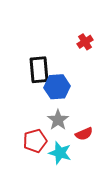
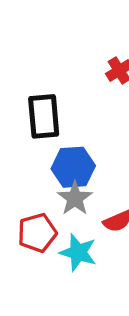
blue hexagon: (57, 87) -> (73, 167), moved

